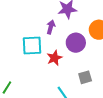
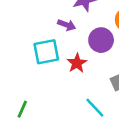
purple arrow: (51, 27) -> (67, 25), turned 104

